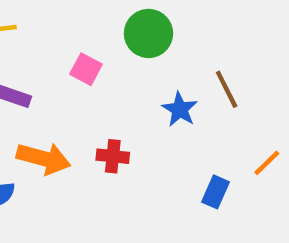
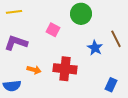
red cross: (113, 156) -> (65, 69), size x1.6
orange arrow: (44, 158) -> (34, 70), size x0.6

